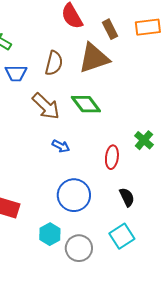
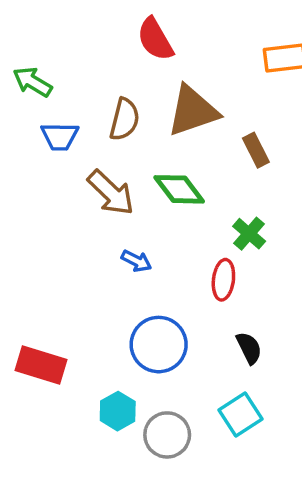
brown rectangle: (110, 29) -> (256, 150), moved
green cross: (144, 140) -> (249, 234), moved

